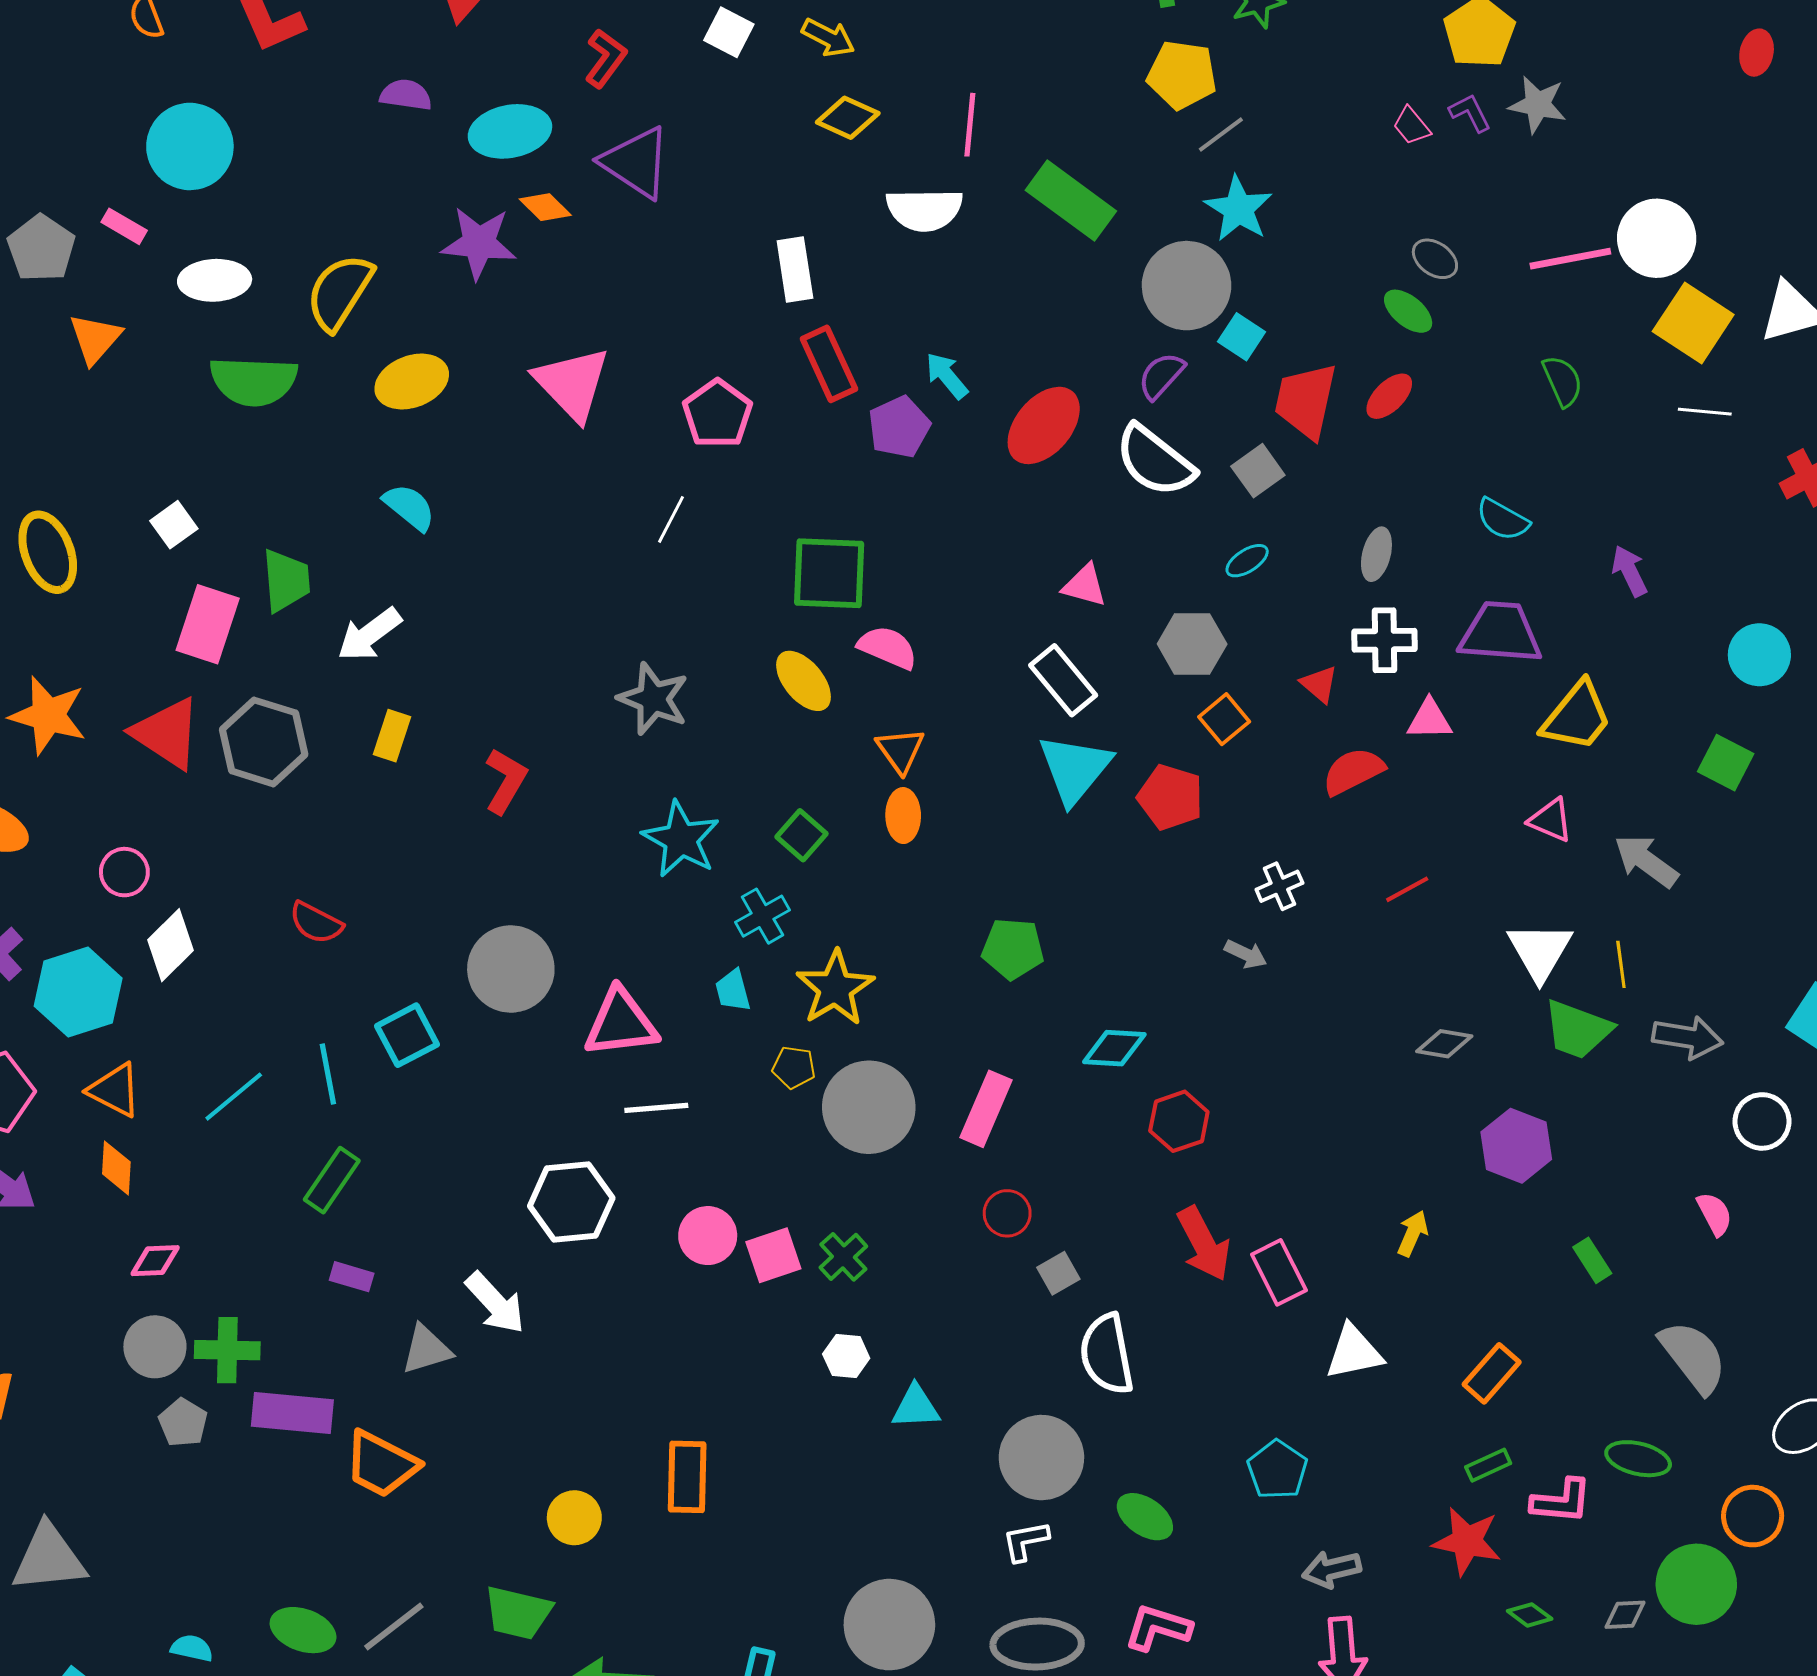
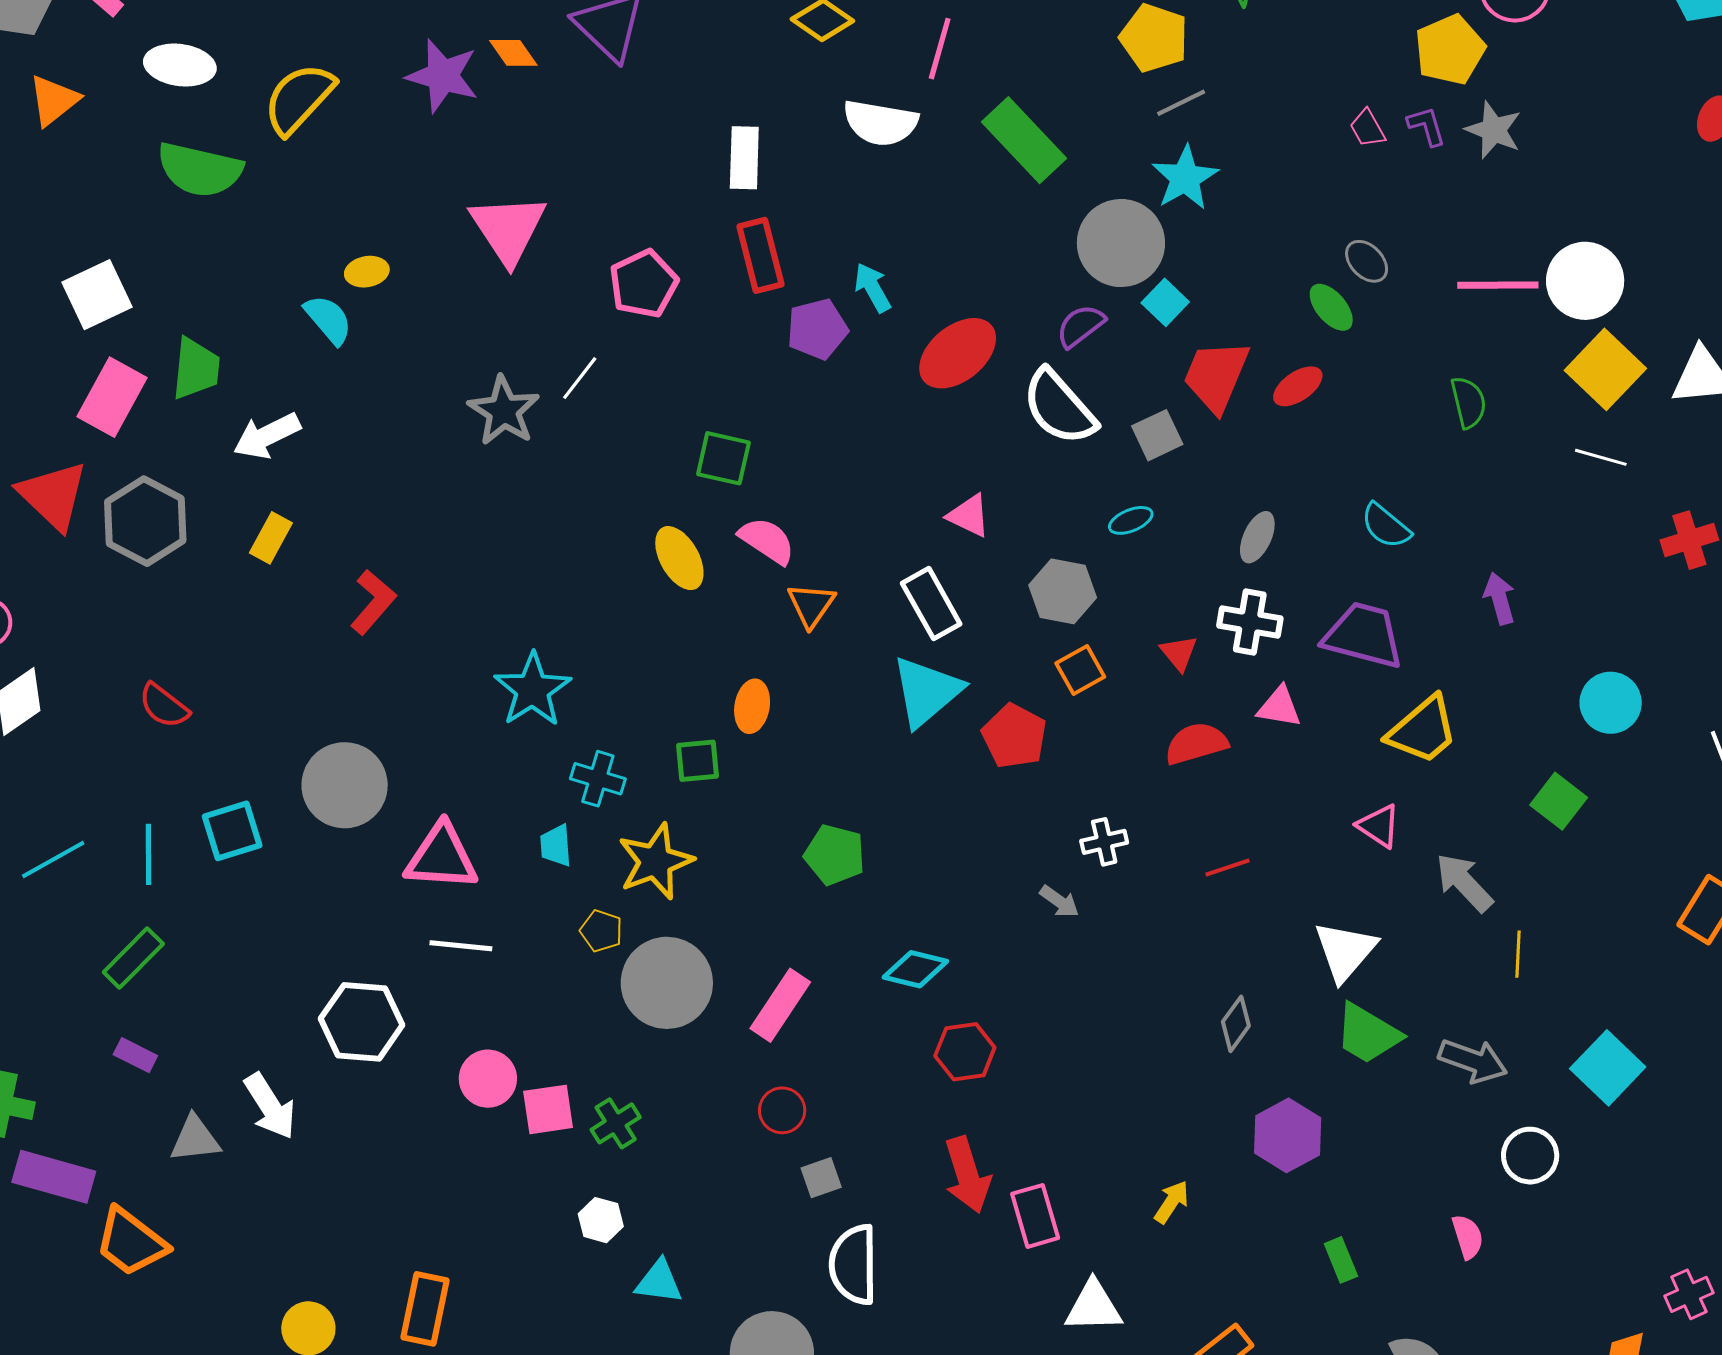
yellow ellipse: (412, 382) -> (367, 272), moved, size x0.6
white square: (174, 525) -> (97, 295), size x1.5
green square: (829, 573) -> (723, 458), size x0.7
gray star: (653, 699) -> (504, 411), moved
orange triangle: (900, 750) -> (811, 605), moved
green square: (801, 835) -> (697, 761), moved, turned 33
cyan cross: (762, 916) -> (598, 779), turned 36
yellow line: (1621, 964) -> (1518, 954), moved
gray diamond: (1444, 1044) -> (1236, 1024), turned -74

